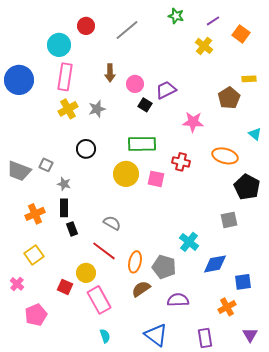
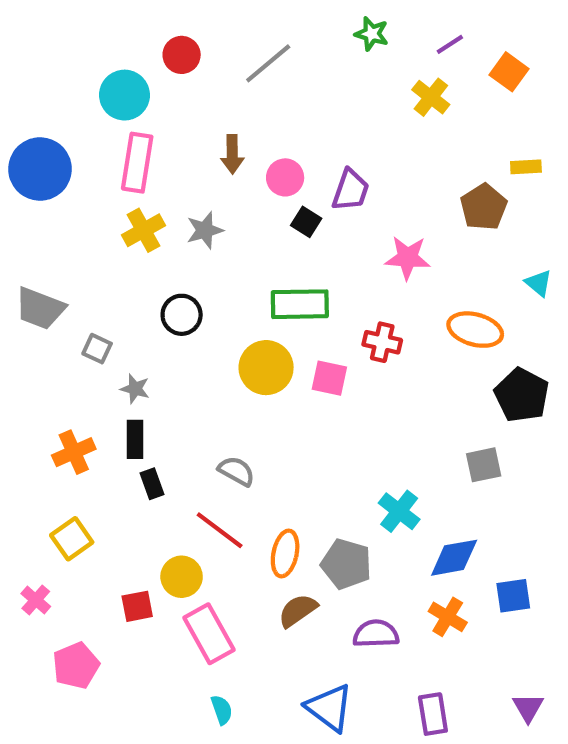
purple trapezoid: (166, 90) -> (351, 190), turned 135
gray trapezoid: (19, 171) -> (40, 308), moved
red square: (65, 287) -> (137, 606), turned -35
orange cross: (227, 307) -> (448, 617), moved, turned -30

